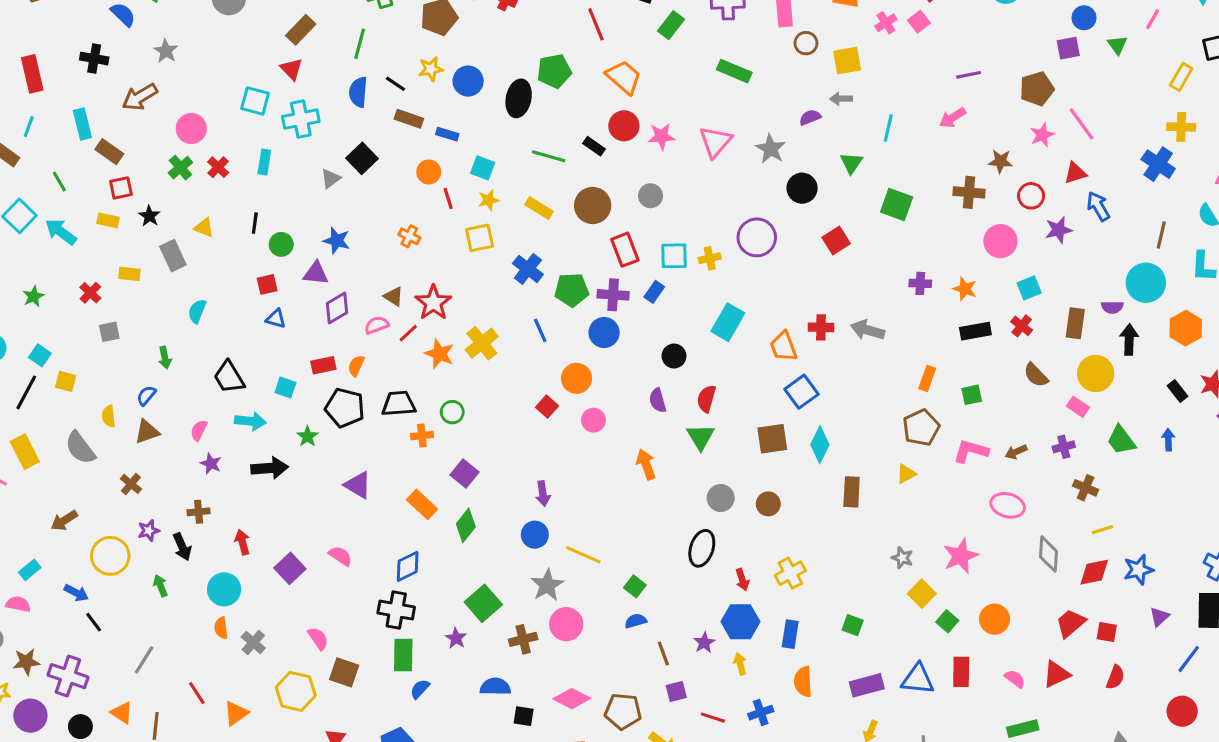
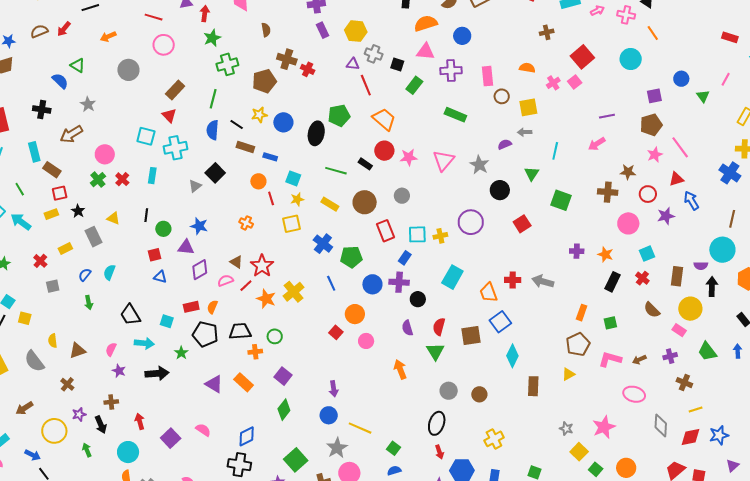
purple square: (1068, 48) -> (654, 96), moved
yellow rectangle: (108, 220) -> (51, 214), turned -32
yellow rectangle: (129, 274) -> (65, 249), turned -32
purple cross: (613, 295) -> (399, 282), moved
black rectangle: (975, 331) -> (612, 282), turned -54
blue semicircle: (146, 396) -> (85, 275), moved
brown square: (772, 439) -> (471, 335), moved
orange rectangle: (422, 504) -> (244, 382), moved
red arrow: (742, 580) -> (439, 452), moved

